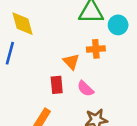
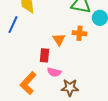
pink semicircle: (85, 89) -> (54, 72), moved, turned -40

